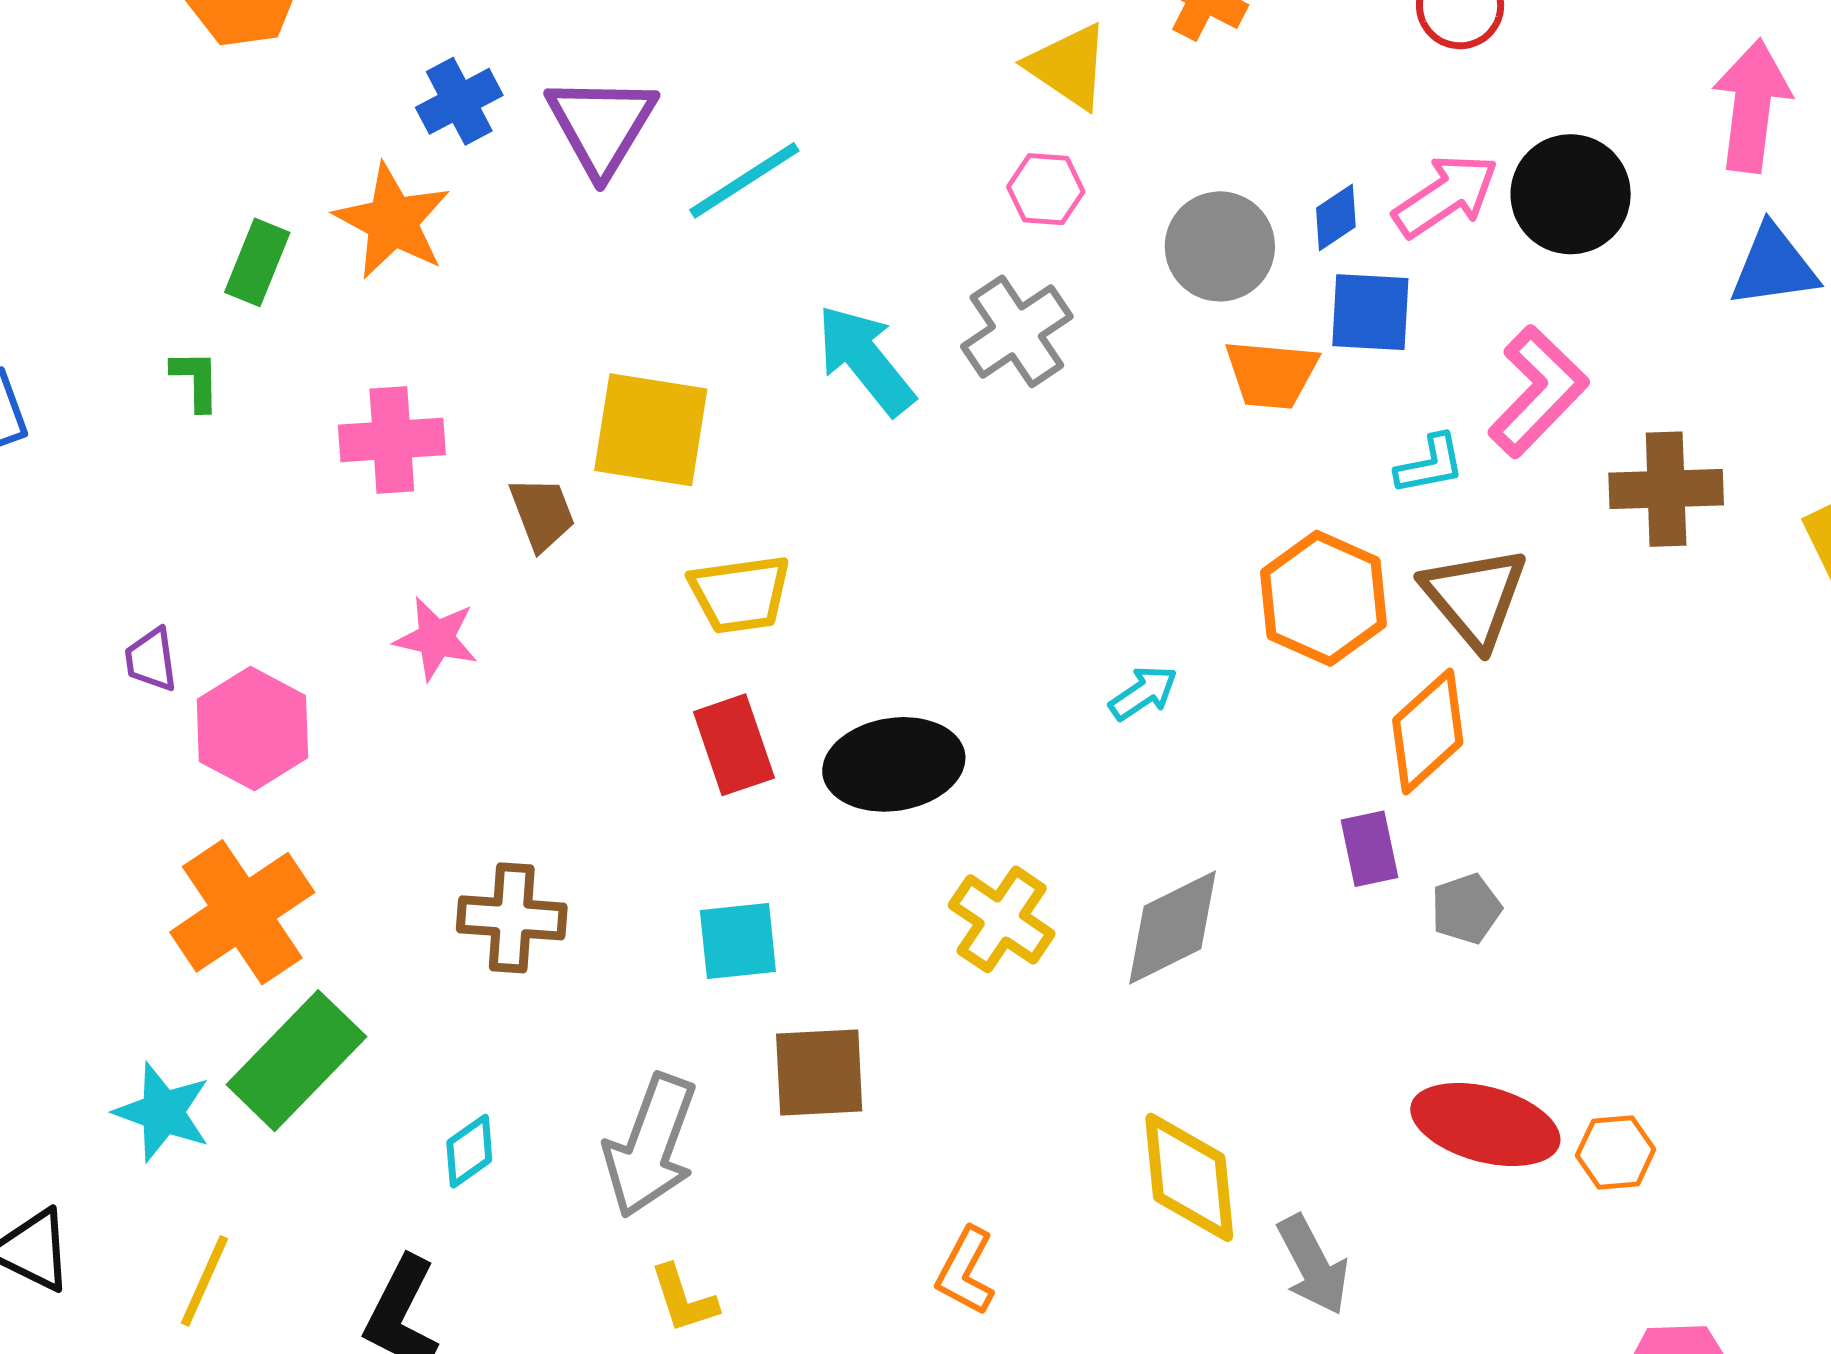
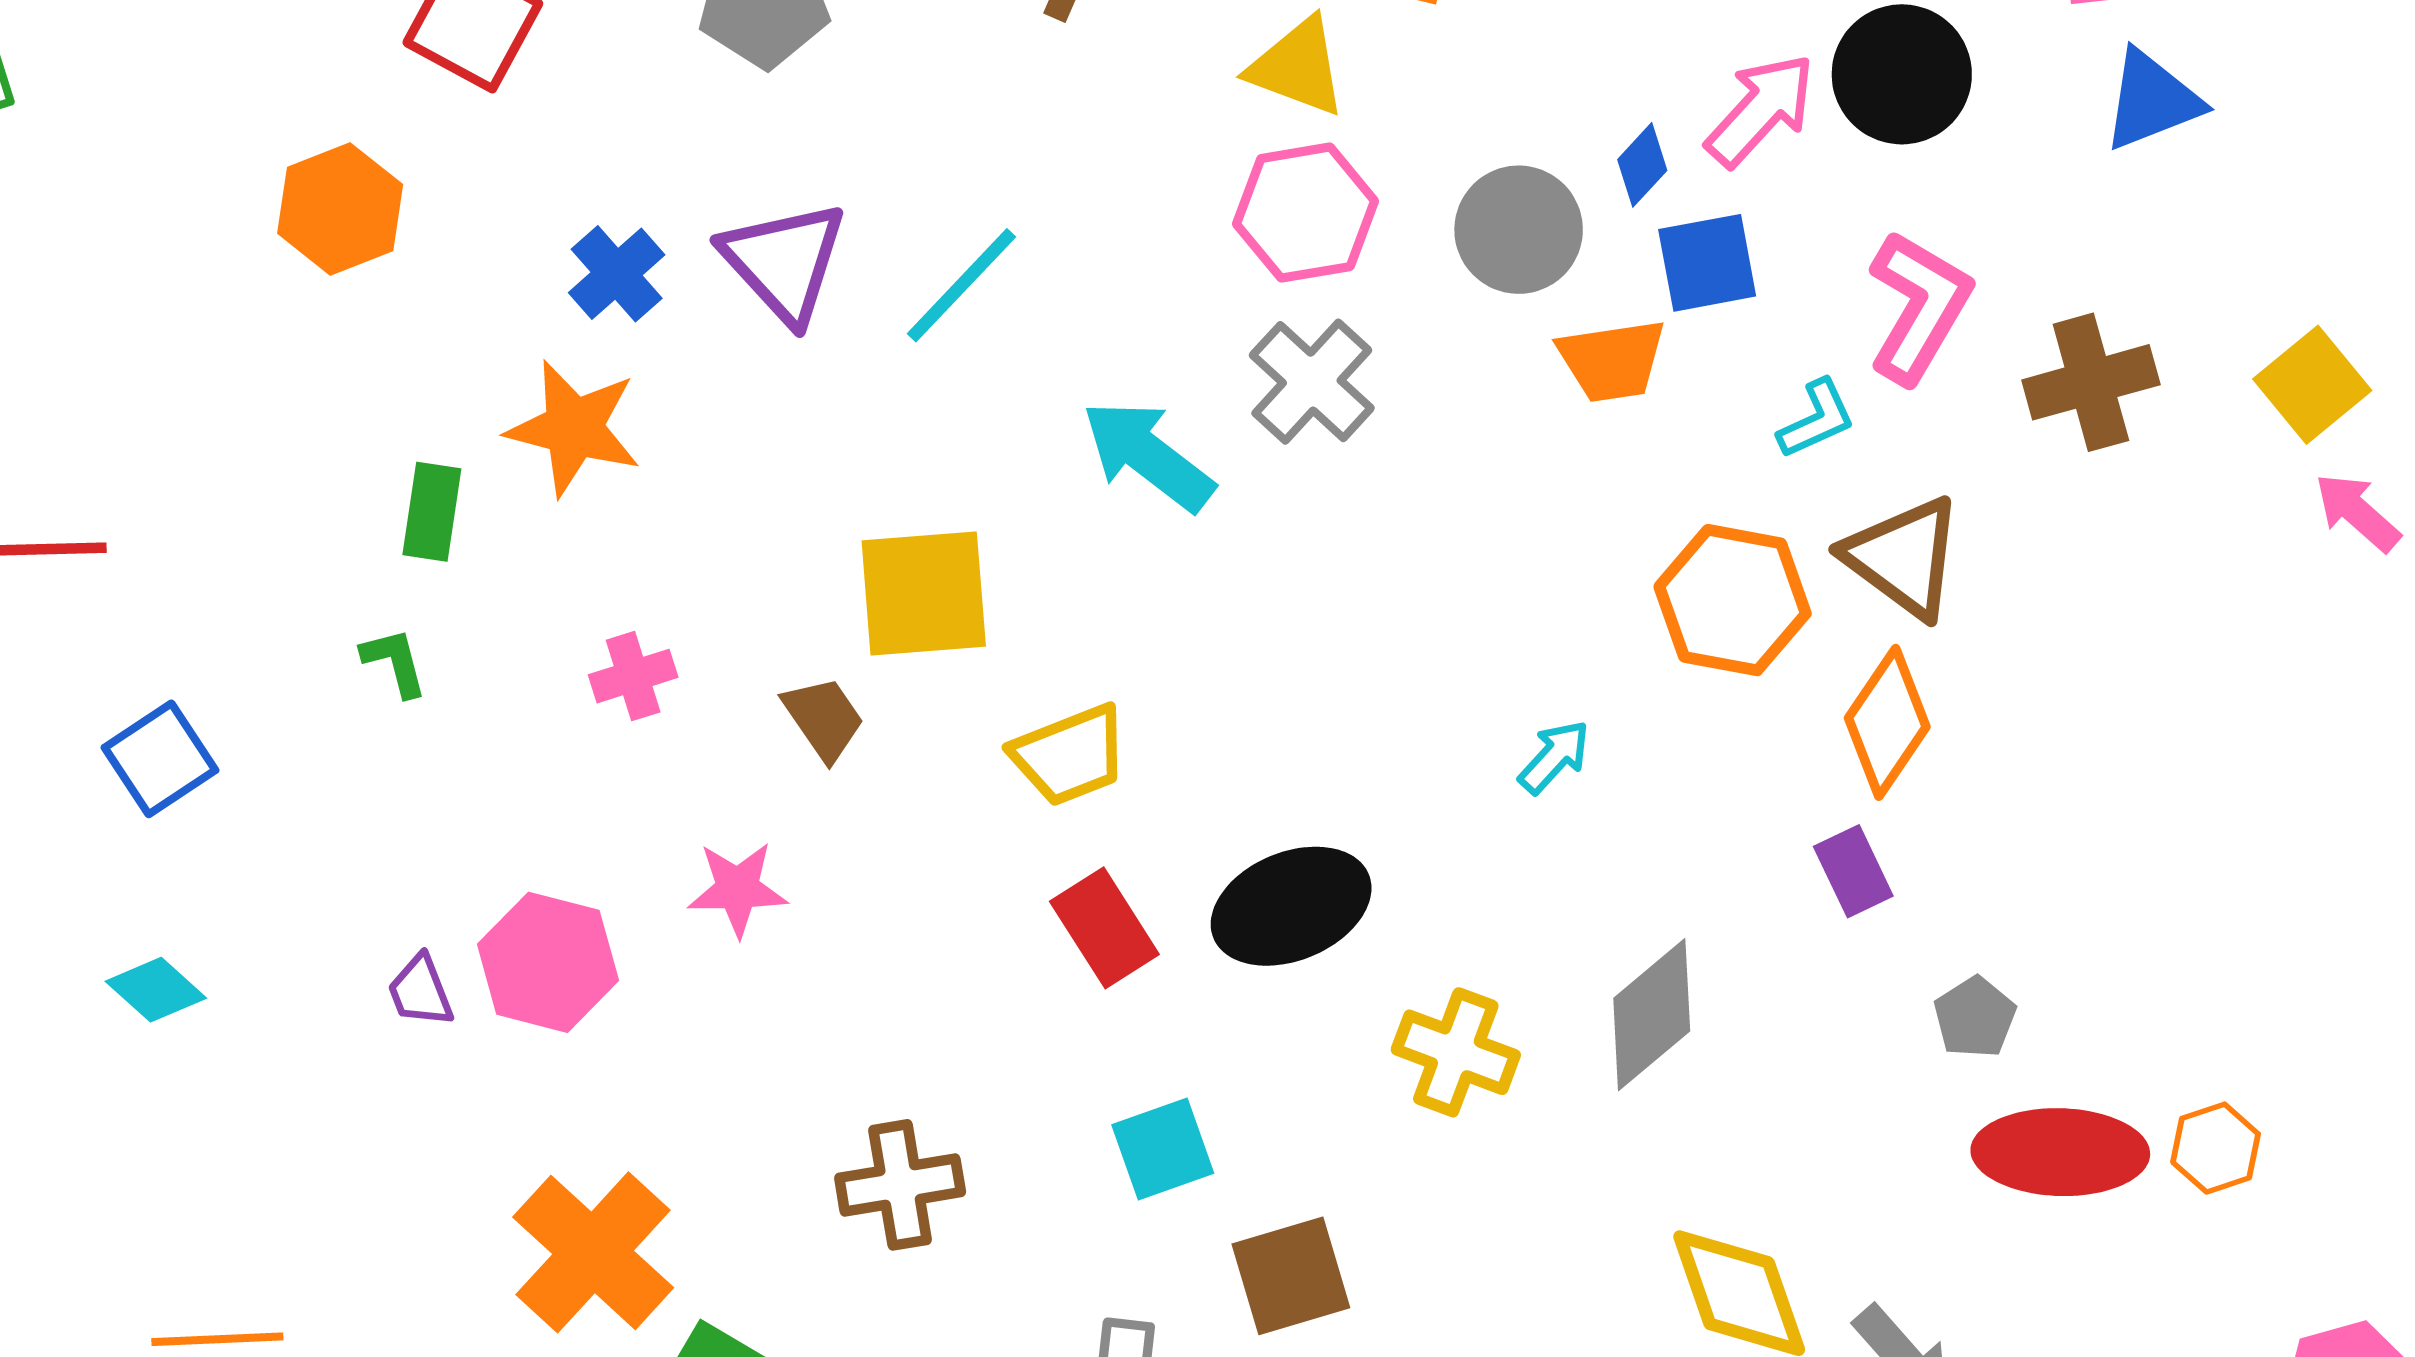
pink hexagon: (1046, 189) -> (1306, 213), size x1.6
pink cross: (392, 440) -> (633, 676), size x0.7
pink hexagon: (252, 729) -> (548, 962), moved
gray pentagon: (1466, 909) -> (1975, 1017), moved

